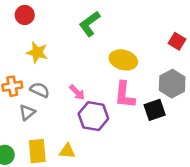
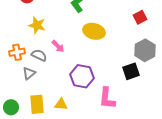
red square: (177, 41) -> (140, 17), moved, turned 32
yellow ellipse: (123, 60) -> (94, 31), moved
pink arrow: (77, 92) -> (58, 46), moved
pink L-shape: (125, 95) -> (107, 98), moved

